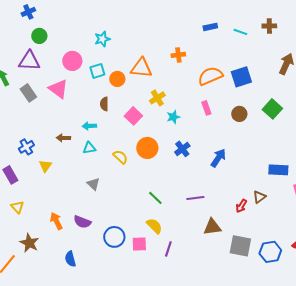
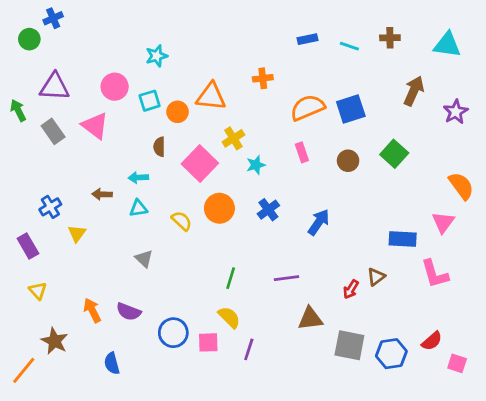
green circle: (39, 36) -> (29, 39), moved
pink square: (133, 116) -> (200, 164), size x1.4
green line: (155, 198) -> (231, 278), turned 63

